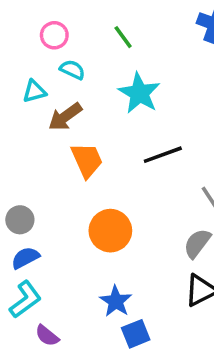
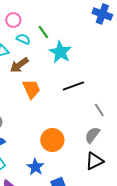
green line: (123, 37) -> (43, 32), moved
orange circle: (110, 231) -> (52, 140), moved
blue star: (116, 301) -> (35, 167), moved

